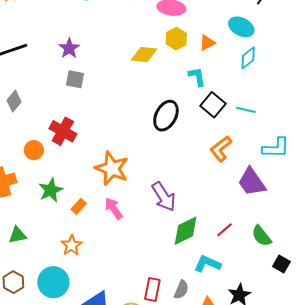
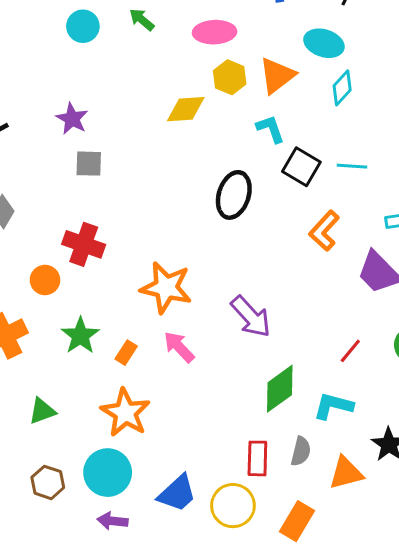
orange triangle: (207, 43) -> (277, 76), size x1.5
green diamond: (186, 231) -> (280, 389), moved
orange star: (72, 245) -> (125, 413), size x1.5

